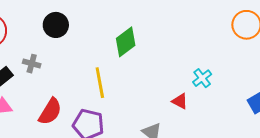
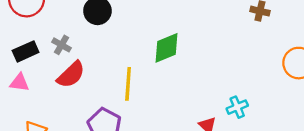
red semicircle: (50, 111) -> (71, 75), moved

